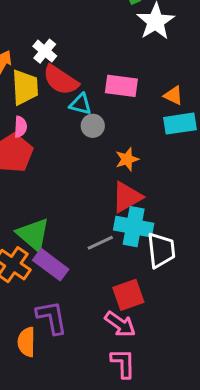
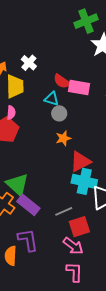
red semicircle: (61, 80) -> (62, 81), moved, size x0.7
orange star: (127, 159) -> (63, 138), moved
gray line: (100, 243) -> (64, 211), moved

